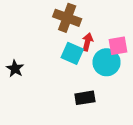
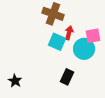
black star: (15, 69) -> (15, 81), moved
black rectangle: (85, 98) -> (67, 77), turned -56

